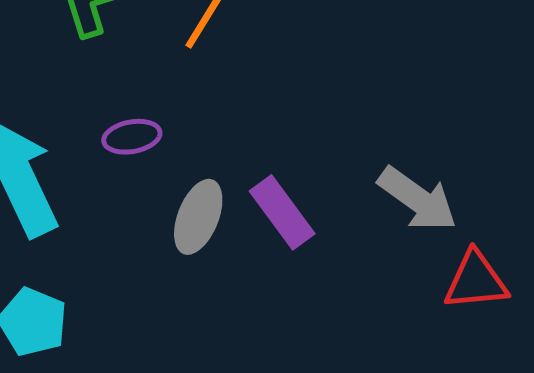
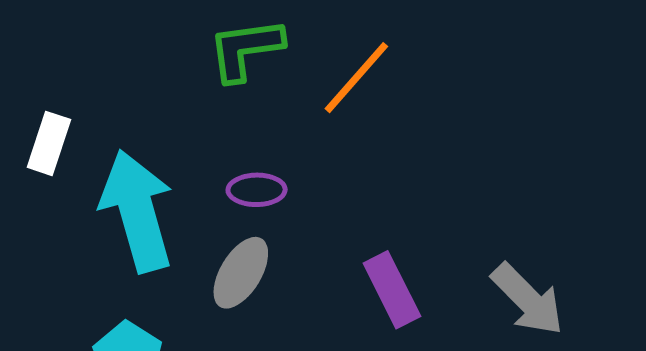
gray ellipse: (198, 217) -> (241, 273), moved

